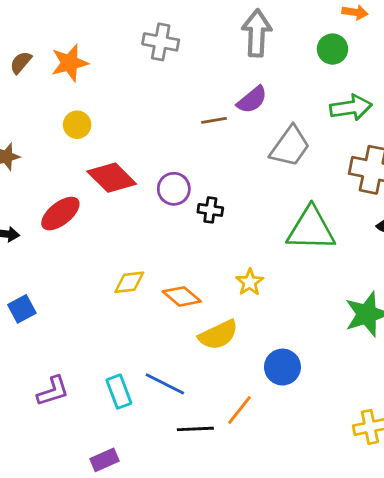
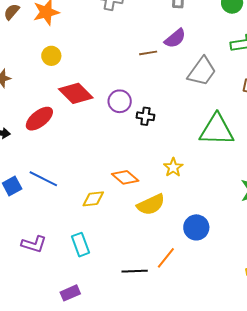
yellow diamond: (129, 282) -> (93, 199), moved
blue line: (165, 384) -> (43, 179), moved
purple L-shape: (53, 391) -> (34, 244), turned 35

